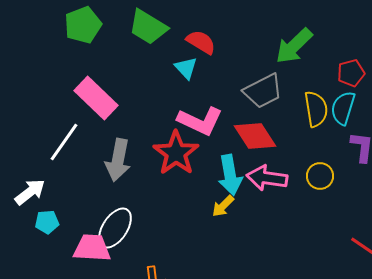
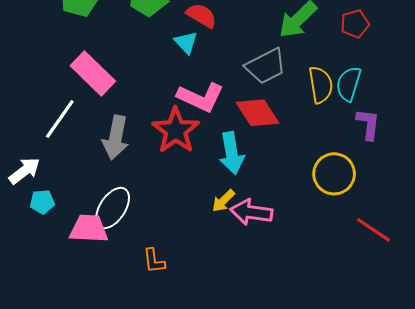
red pentagon: (351, 73) -> (355, 24), moved
yellow circle: (320, 176) -> (334, 174), moved, size x1.5
pink arrow: (267, 178) -> (251, 212), moved
yellow arrow: (223, 206) -> (223, 201), moved

